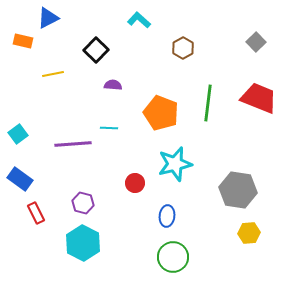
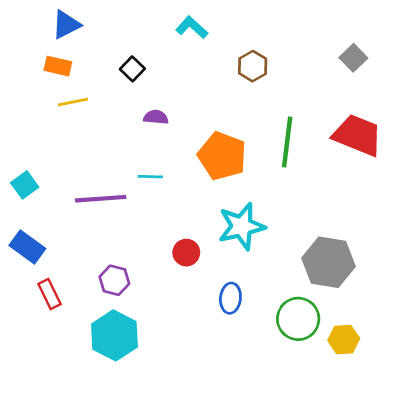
orange rectangle: (23, 41) -> (58, 66), moved
black square: (96, 50) -> (132, 69), size x0.7
yellow hexagon: (249, 233) -> (344, 340), moved
green circle: (173, 257) -> (298, 319), moved

